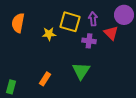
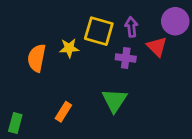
orange semicircle: (18, 23) -> (37, 58), moved

